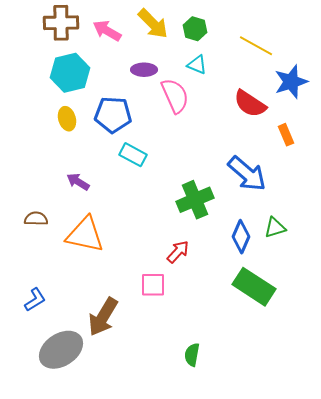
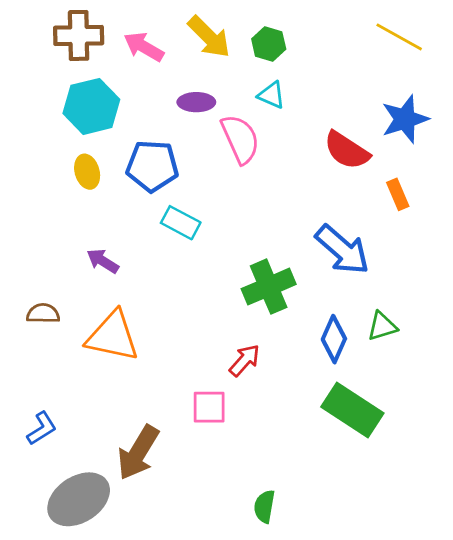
yellow line: (256, 46) -> (399, 37), moved

